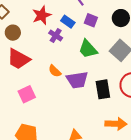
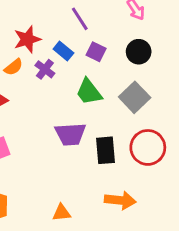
orange semicircle: (55, 71) -> (14, 67), moved, turned -88

